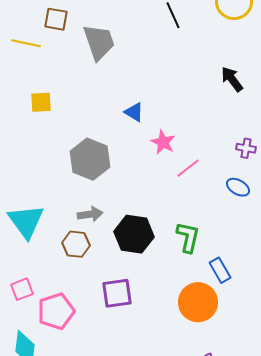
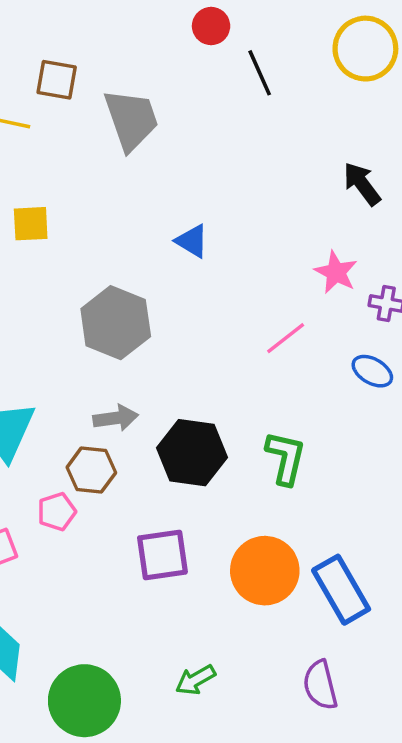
pink star: (163, 142) -> (336, 272), moved
blue rectangle: (220, 270) -> (341, 590), moved, size x1.5
orange circle: (198, 302) -> (265, 571), moved
pink pentagon: (56, 311) -> (57, 512), moved, size x0.6

